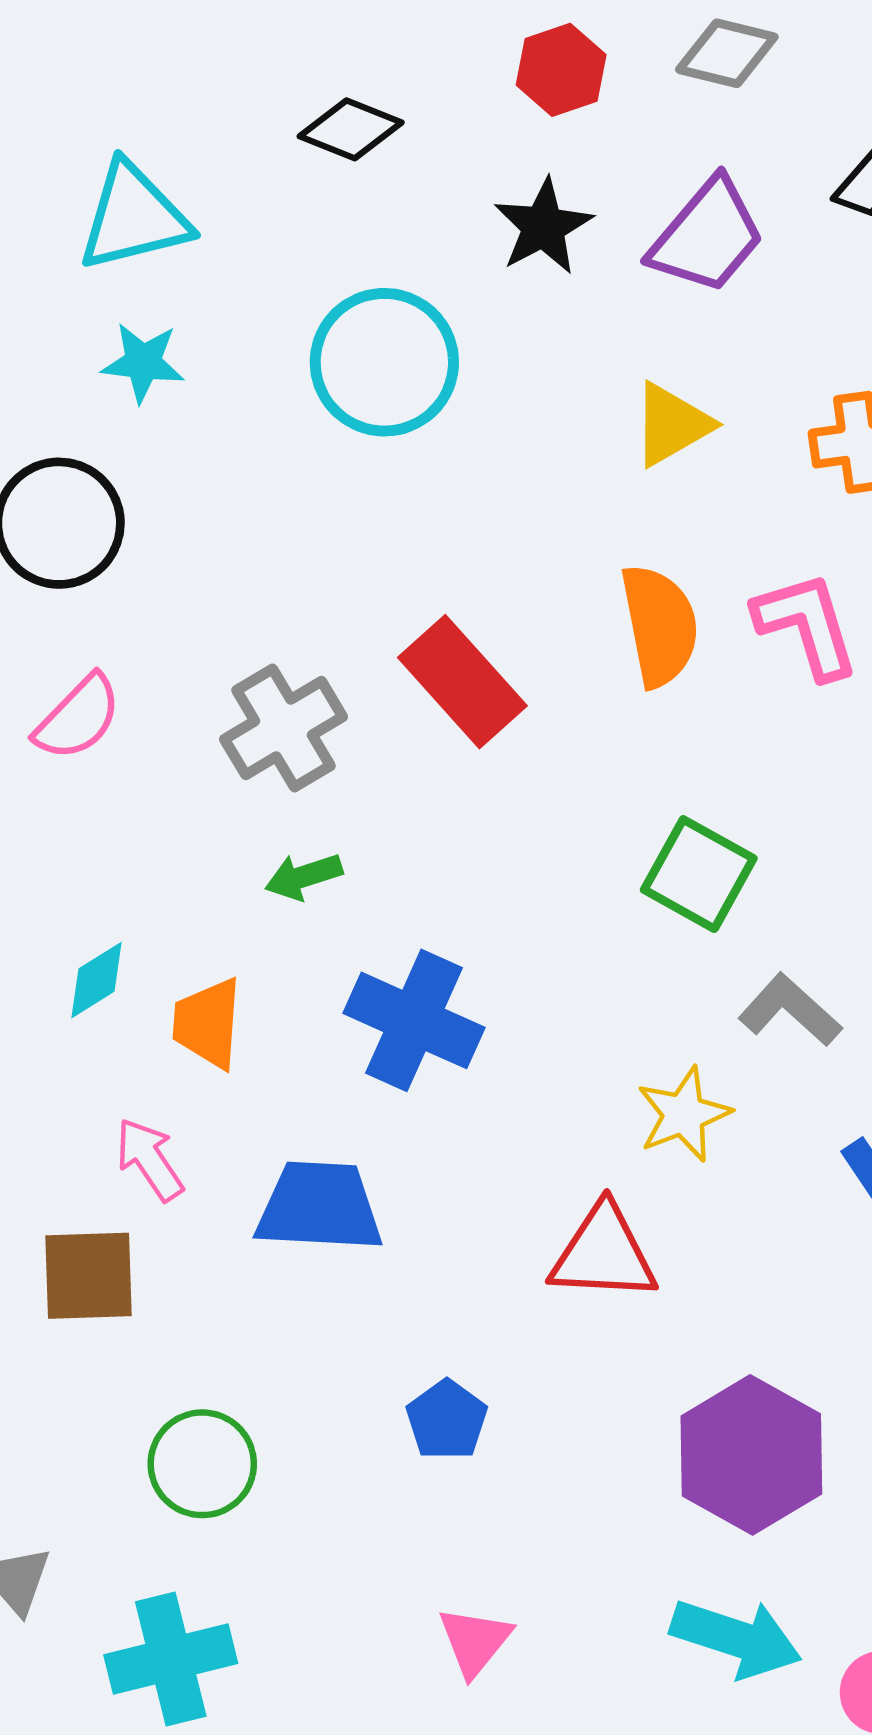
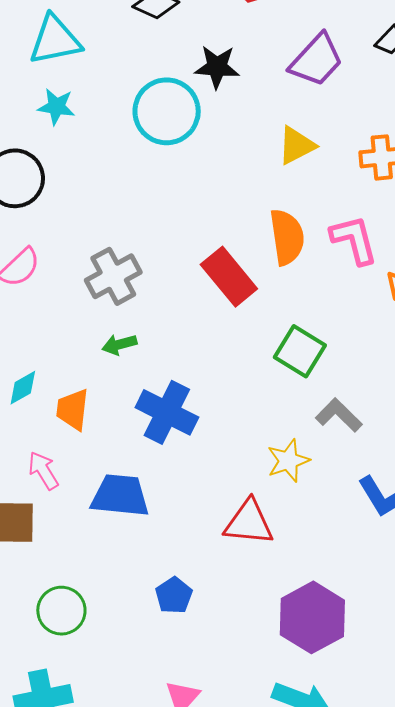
black star: (543, 227) -> (217, 67), moved, turned 30
red rectangle: (462, 682) -> (229, 277), moved

